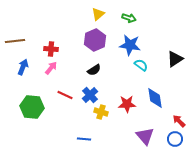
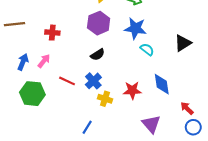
blue arrow: (23, 67) -> (23, 62), moved
pink arrow: (51, 68) -> (44, 61), moved
blue line: (84, 139) -> (87, 127), turned -64
blue circle: (175, 139) -> (193, 127), moved

